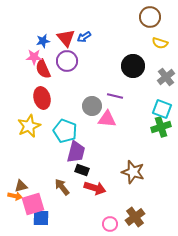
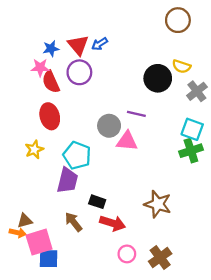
yellow semicircle: (160, 43) -> (181, 66), moved
yellow star: (29, 126) -> (34, 149), size x0.7
purple trapezoid: (76, 152) -> (68, 180), moved
pink circle: (110, 224) -> (127, 254), moved

